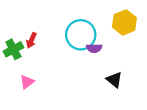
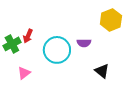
cyan circle: (81, 35) -> (57, 50), moved

